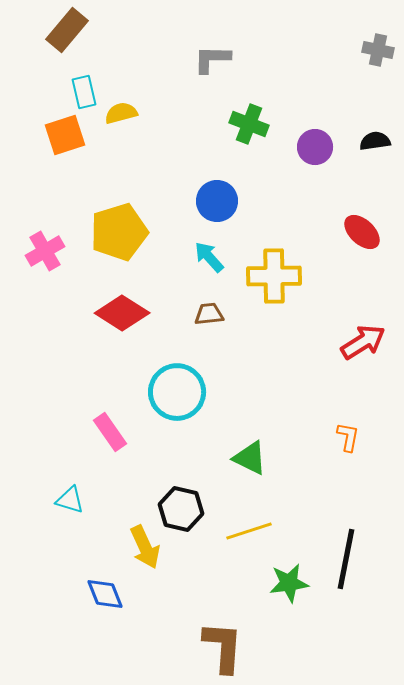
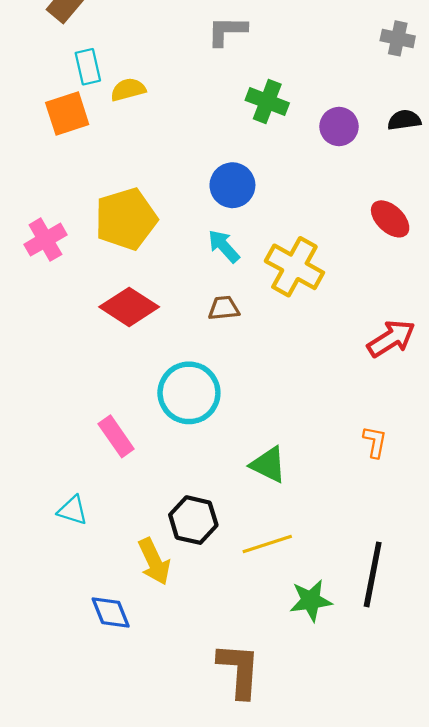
gray cross: (378, 50) -> (398, 38), moved
yellow cross: (274, 276) -> (294, 267), turned 30

